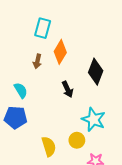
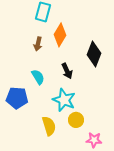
cyan semicircle: (21, 90) -> (38, 77), moved
cyan star: (93, 119) -> (64, 100), moved

